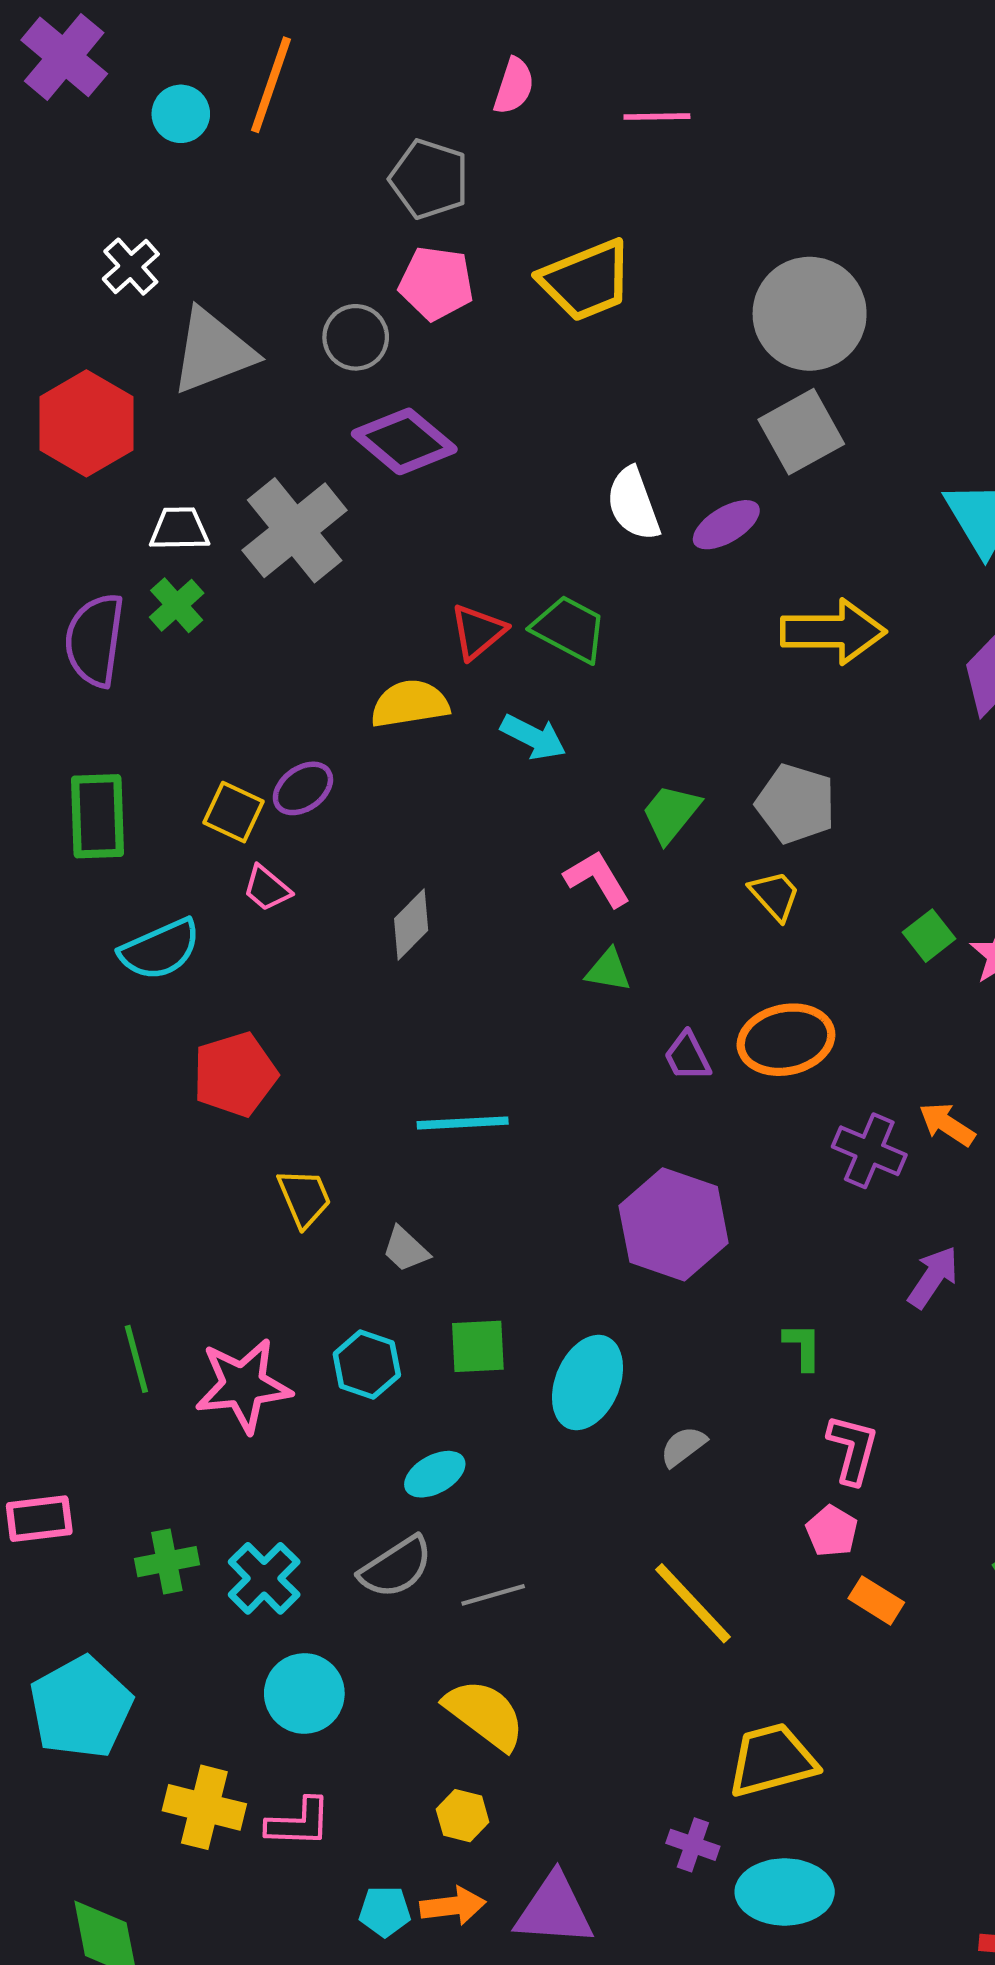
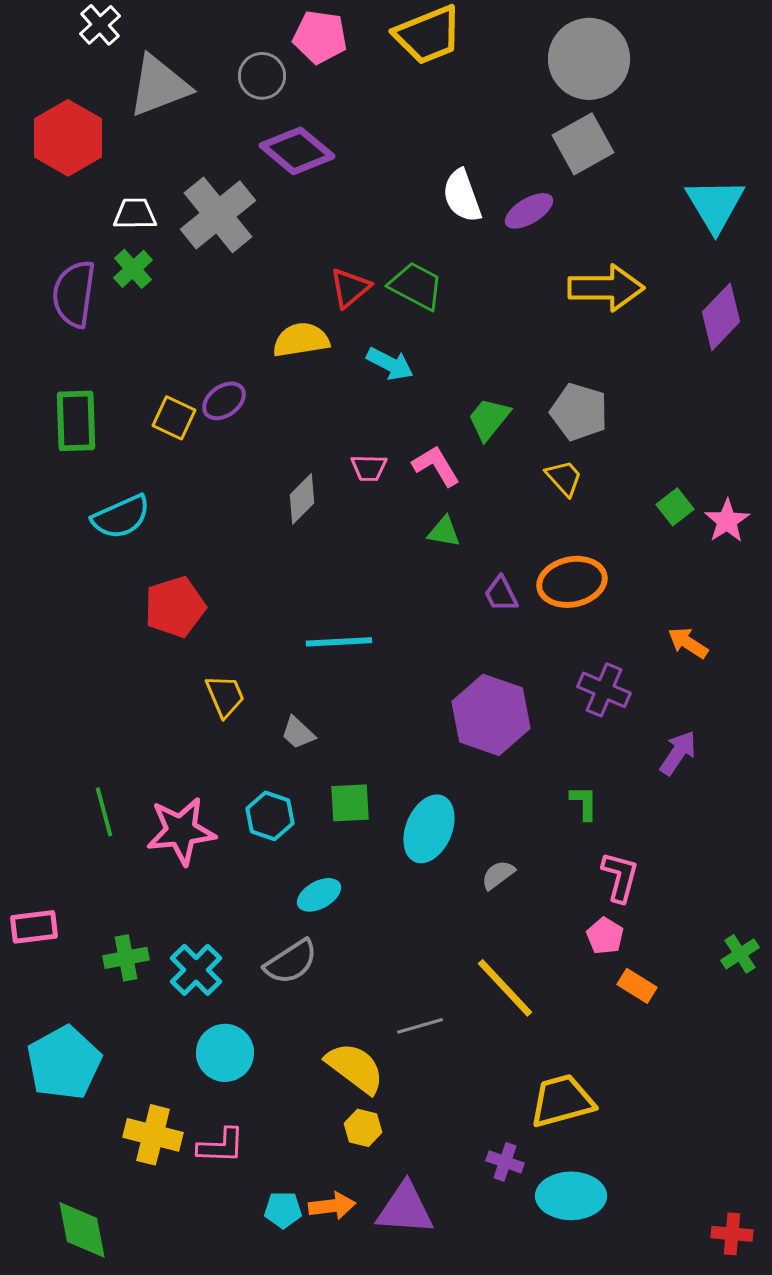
pink trapezoid: (267, 888) -> (369, 468), moved, turned -39
purple cross: (869, 1151) -> (604, 690), moved
gray line: (493, 1595) -> (420, 1026), moved
yellow hexagon: (463, 1816) -> (363, 1128), moved

